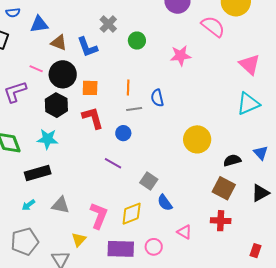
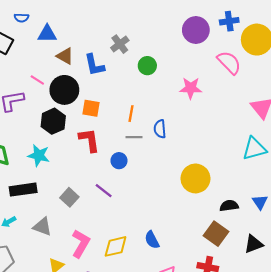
gray square: (149, 181) -> (69, 197), moved

